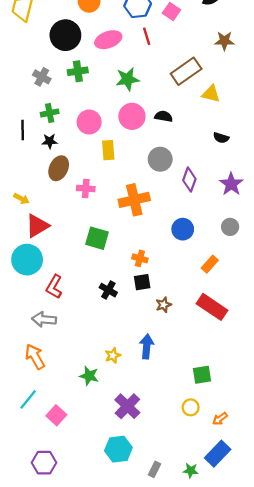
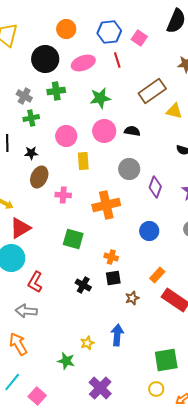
green cross: (50, 113) -> (31, 118), moved
orange rectangle: (210, 264) -> (157, 275), moved
green square: (202, 375) -> (166, 360), size x1.4

